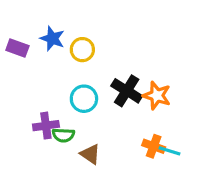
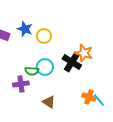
orange star: (157, 96) -> (84, 53), moved
green semicircle: (63, 135) -> (32, 71), moved
cyan line: (169, 151) -> (99, 100), turned 32

